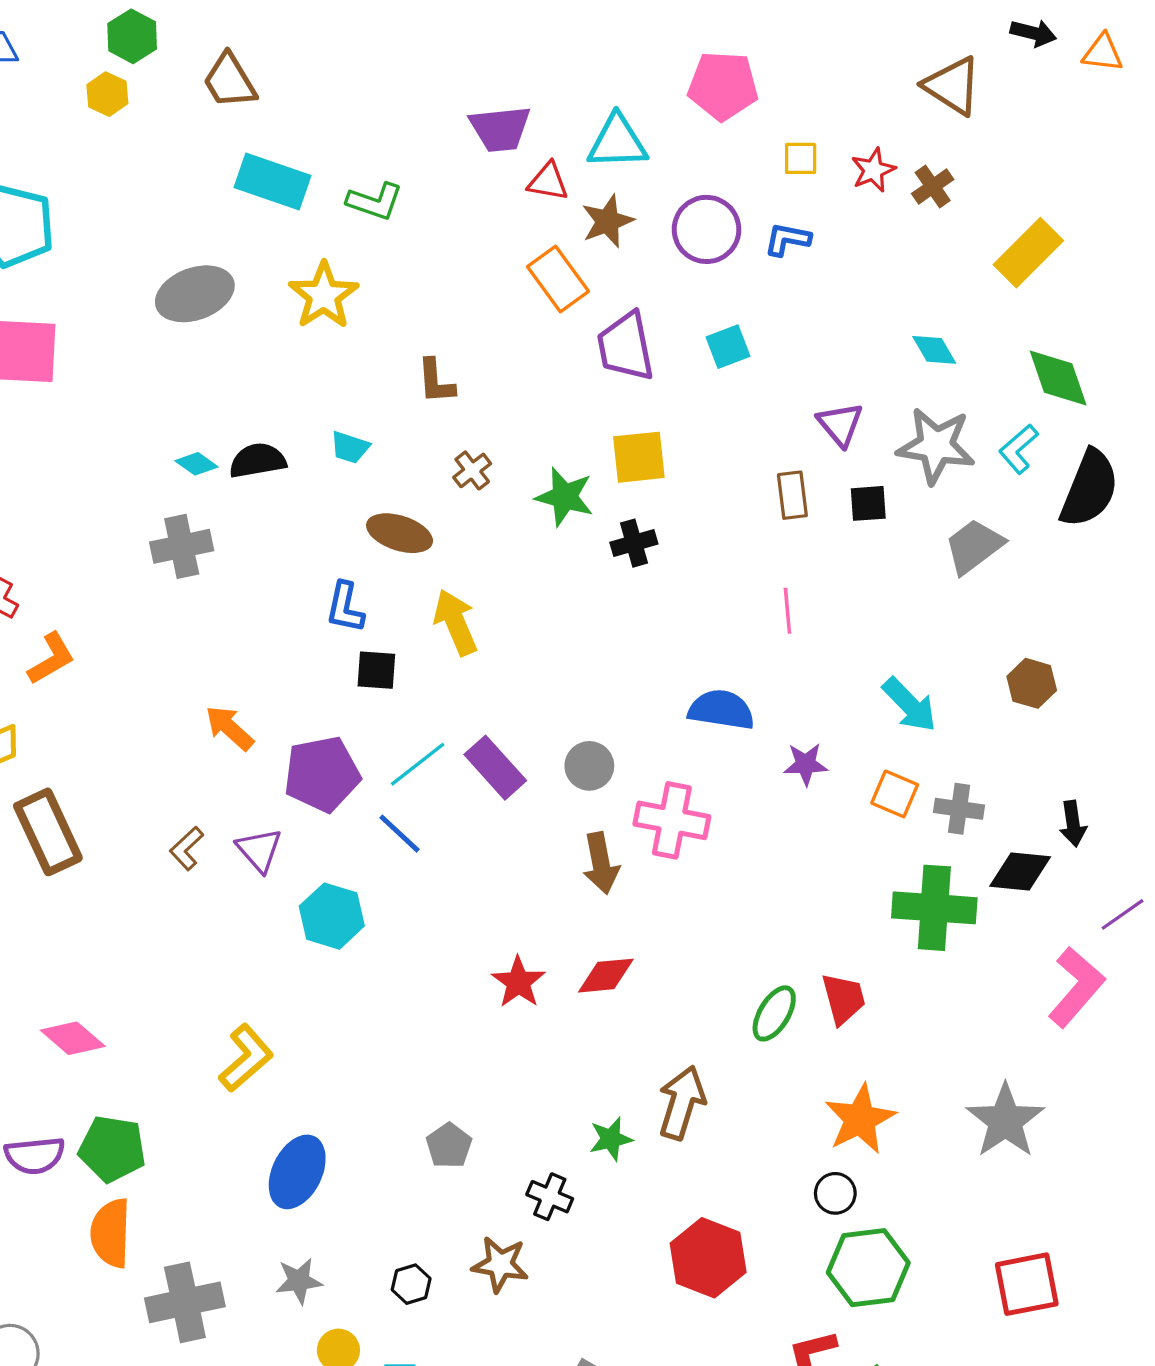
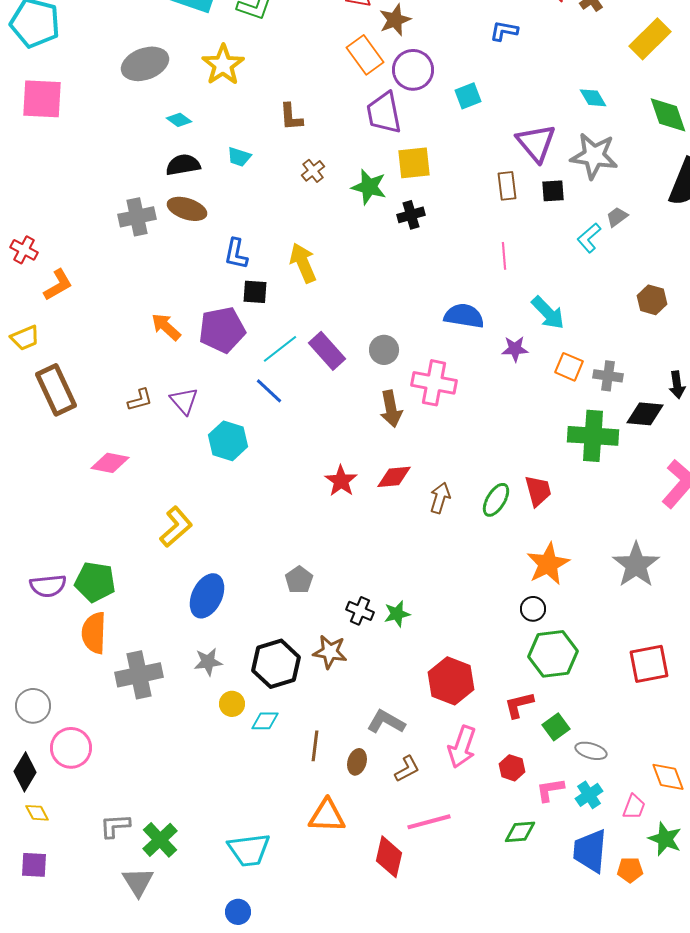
purple circle: (707, 229) -> (413, 70), moved
purple trapezoid: (626, 347) -> (384, 113), moved
purple triangle: (840, 424) -> (536, 143), size x1.4
cyan L-shape: (1018, 449) -> (589, 238), moved
cyan diamond: (196, 464) -> (179, 120), moved
brown ellipse: (400, 533) -> (187, 209), moved
gray trapezoid: (974, 546) -> (617, 217), size x0.6
cyan arrow: (910, 705) -> (548, 313), moved
purple pentagon: (322, 774) -> (222, 330), moved
brown L-shape: (187, 848) -> (140, 400), turned -152
pink diamond: (73, 1038) -> (110, 463), moved, turned -30
brown arrow: (682, 1103) -> (440, 498), moved, size x0.7
green star: (611, 1139) -> (397, 614), moved
red hexagon: (708, 1258) -> (451, 681), moved
black hexagon: (411, 1284) -> (276, 664), size x2.0

